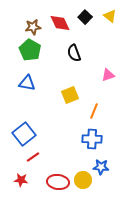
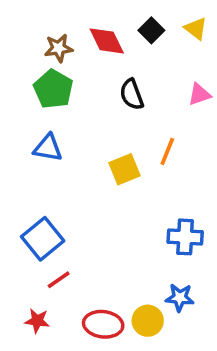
pink triangle: (108, 75) -> (199, 94), moved
orange line: (94, 111) -> (167, 151), moved
blue cross: (92, 139) -> (185, 237), moved

